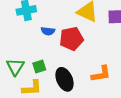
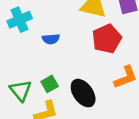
red pentagon: (71, 39) -> (107, 39), moved

